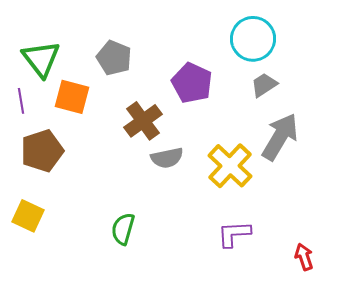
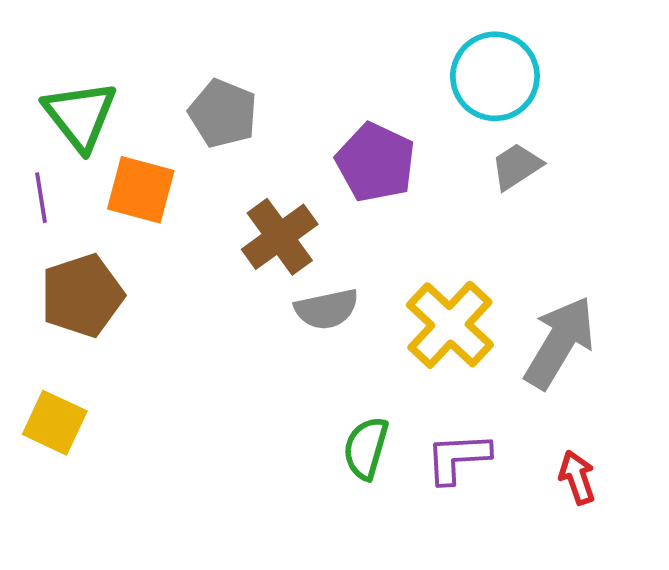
gray arrow: (280, 137) -> (560, 342), moved
green semicircle: (123, 229) -> (366, 448), moved
red arrow: (304, 257) -> (577, 477), moved

